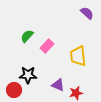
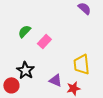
yellow trapezoid: (78, 56) -> (81, 64), moved
black star: (28, 75) -> (25, 70), turned 30

